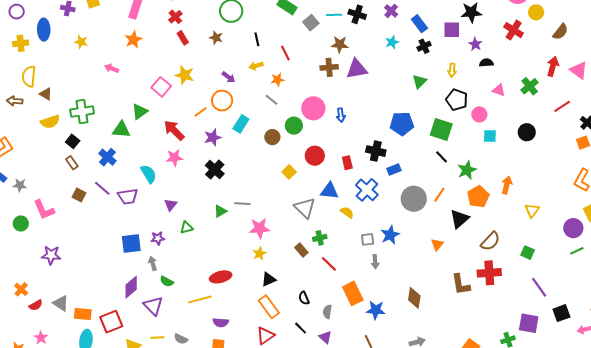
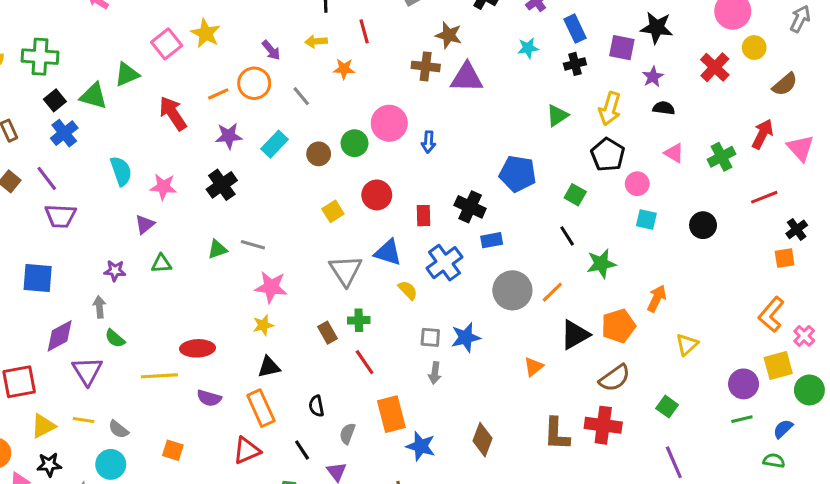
yellow arrow: (452, 70) -> (610, 109), size x1.5
gray line: (272, 100) -> (301, 96), moved
cyan rectangle: (241, 124) -> (274, 144), moved
green square: (441, 130) -> (575, 195), size x0.6
black square: (73, 141) -> (55, 100), moved
pink star: (174, 158) -> (163, 187), moved
purple trapezoid: (128, 196) -> (60, 216), moved
orange pentagon: (478, 197) -> (618, 326), moved
blue square: (131, 243) -> (38, 278), moved
purple semicircle: (221, 322) -> (209, 398), moved

